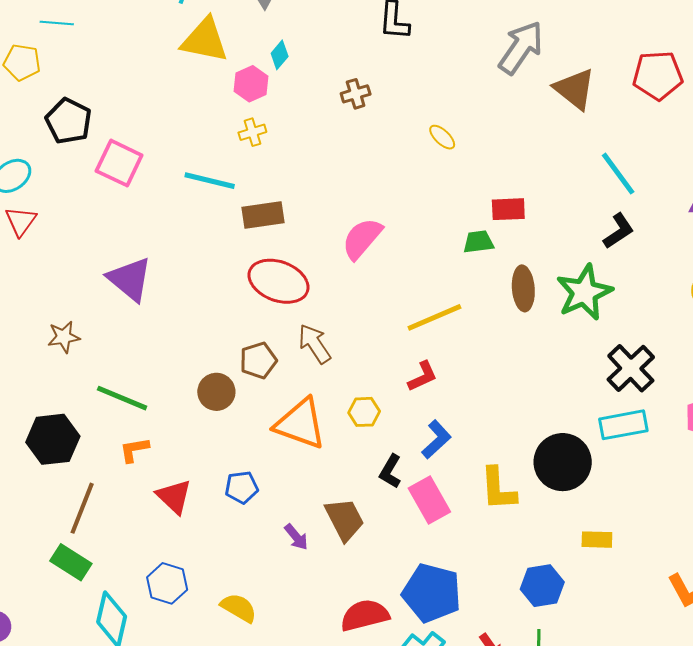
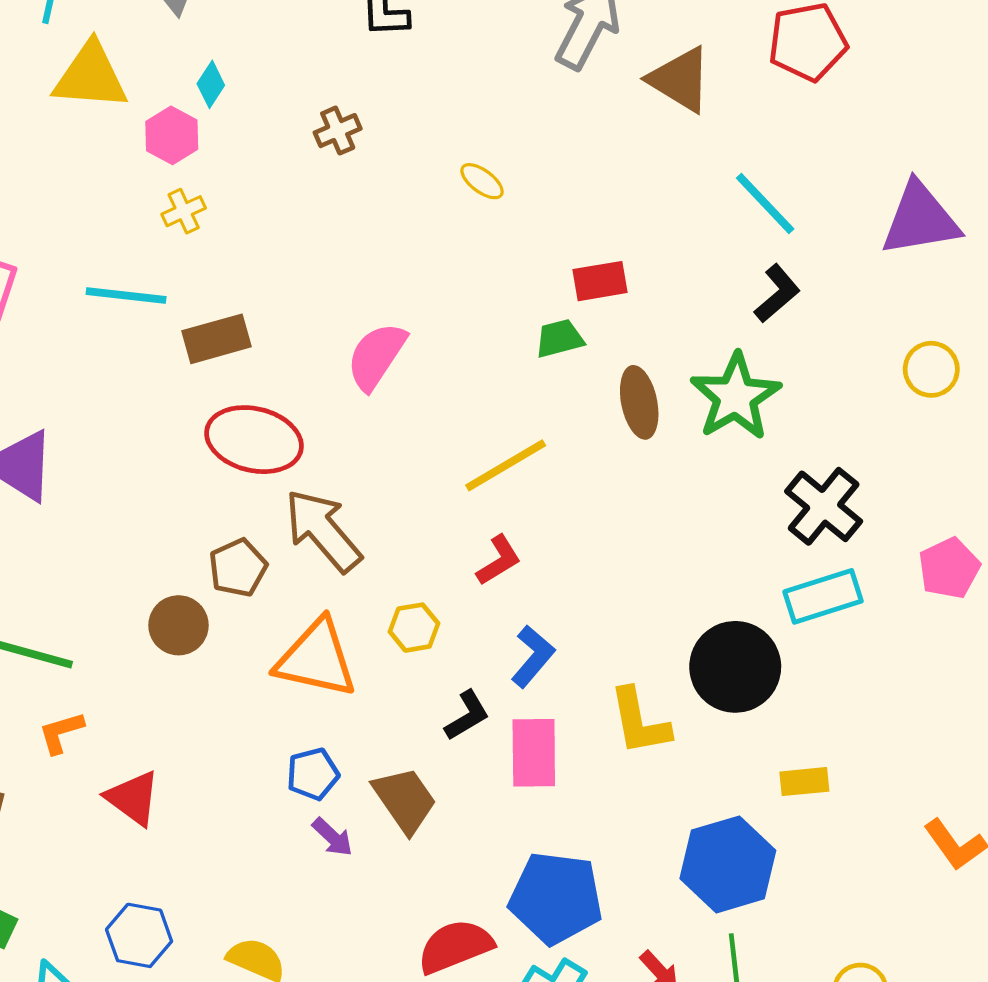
brown arrow: (315, 344) -> (323, 531), size x1.4
black L-shape: (390, 471) -> (467, 716), turned -144
blue pentagon: (242, 487) -> (313, 774), moved
pink rectangle: (429, 500) -> (534, 753), turned 36
blue hexagon: (542, 586) -> (728, 864), size x1.4

